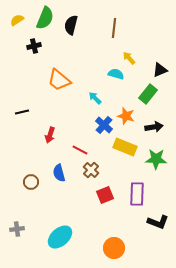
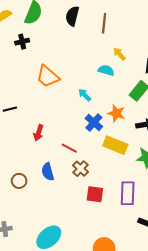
black semicircle: (71, 25) -> (72, 16), moved
red square: (105, 195) -> (95, 194), turned 30

